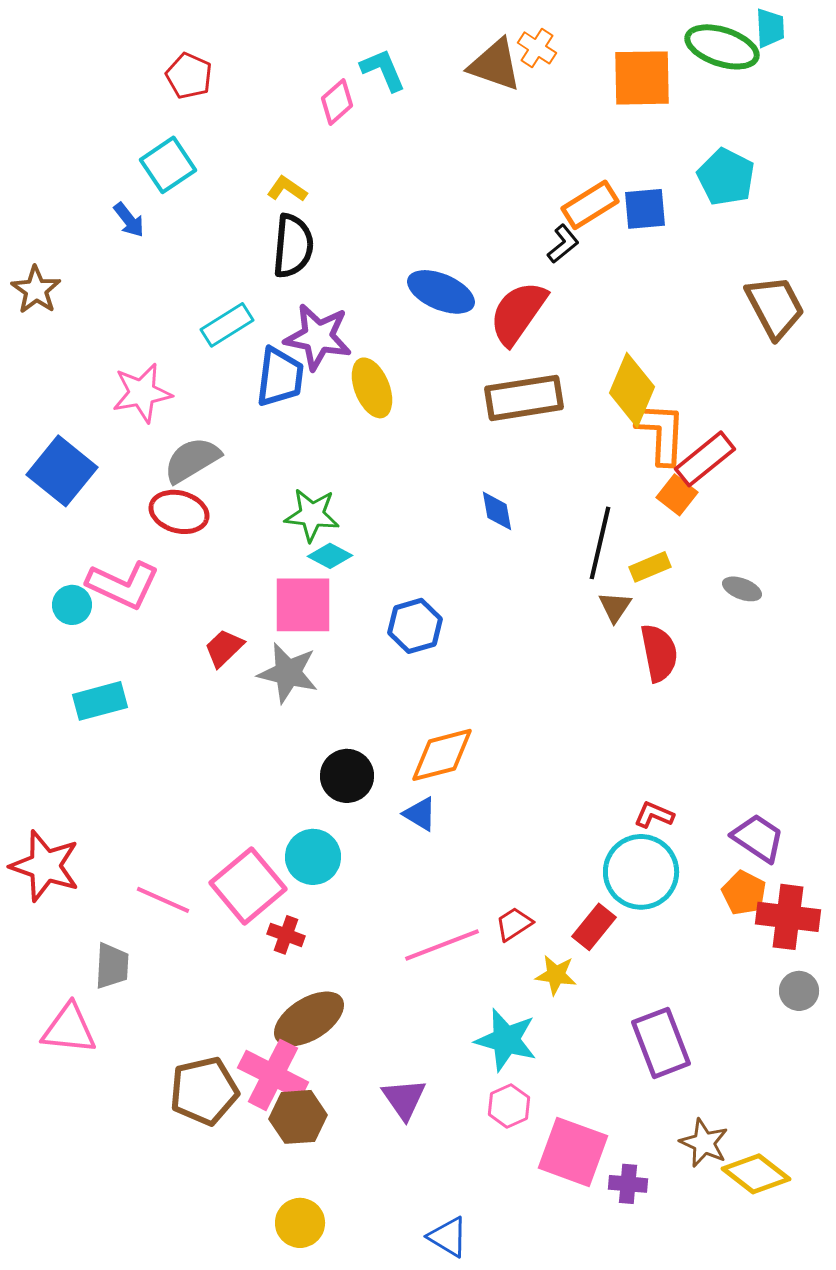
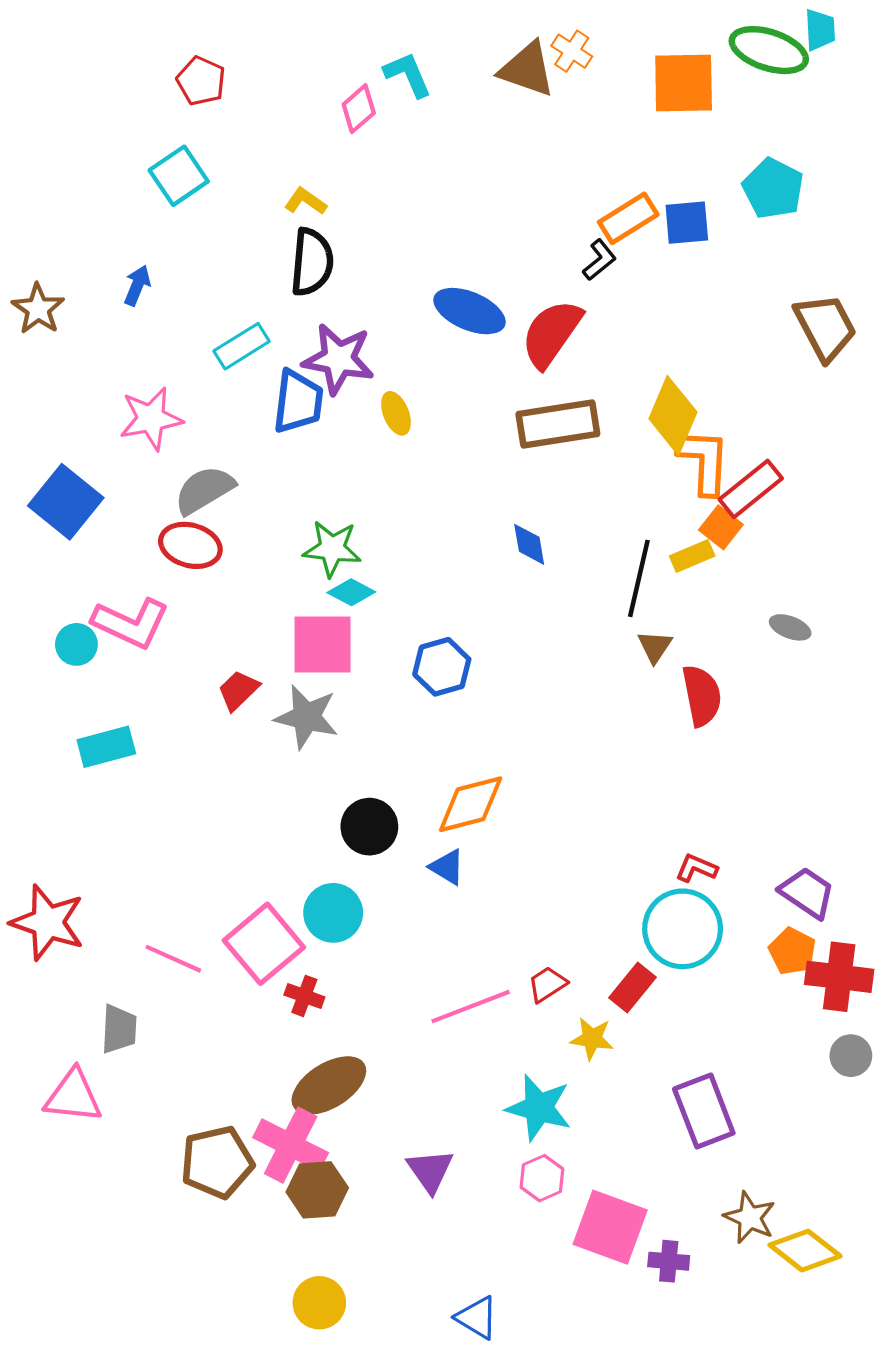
blue arrow: (129, 220) -> (137, 285), moved, turned -120
yellow ellipse: (372, 388) -> (396, 413), size x0.7
yellow rectangle: (650, 567) -> (692, 556), moved

